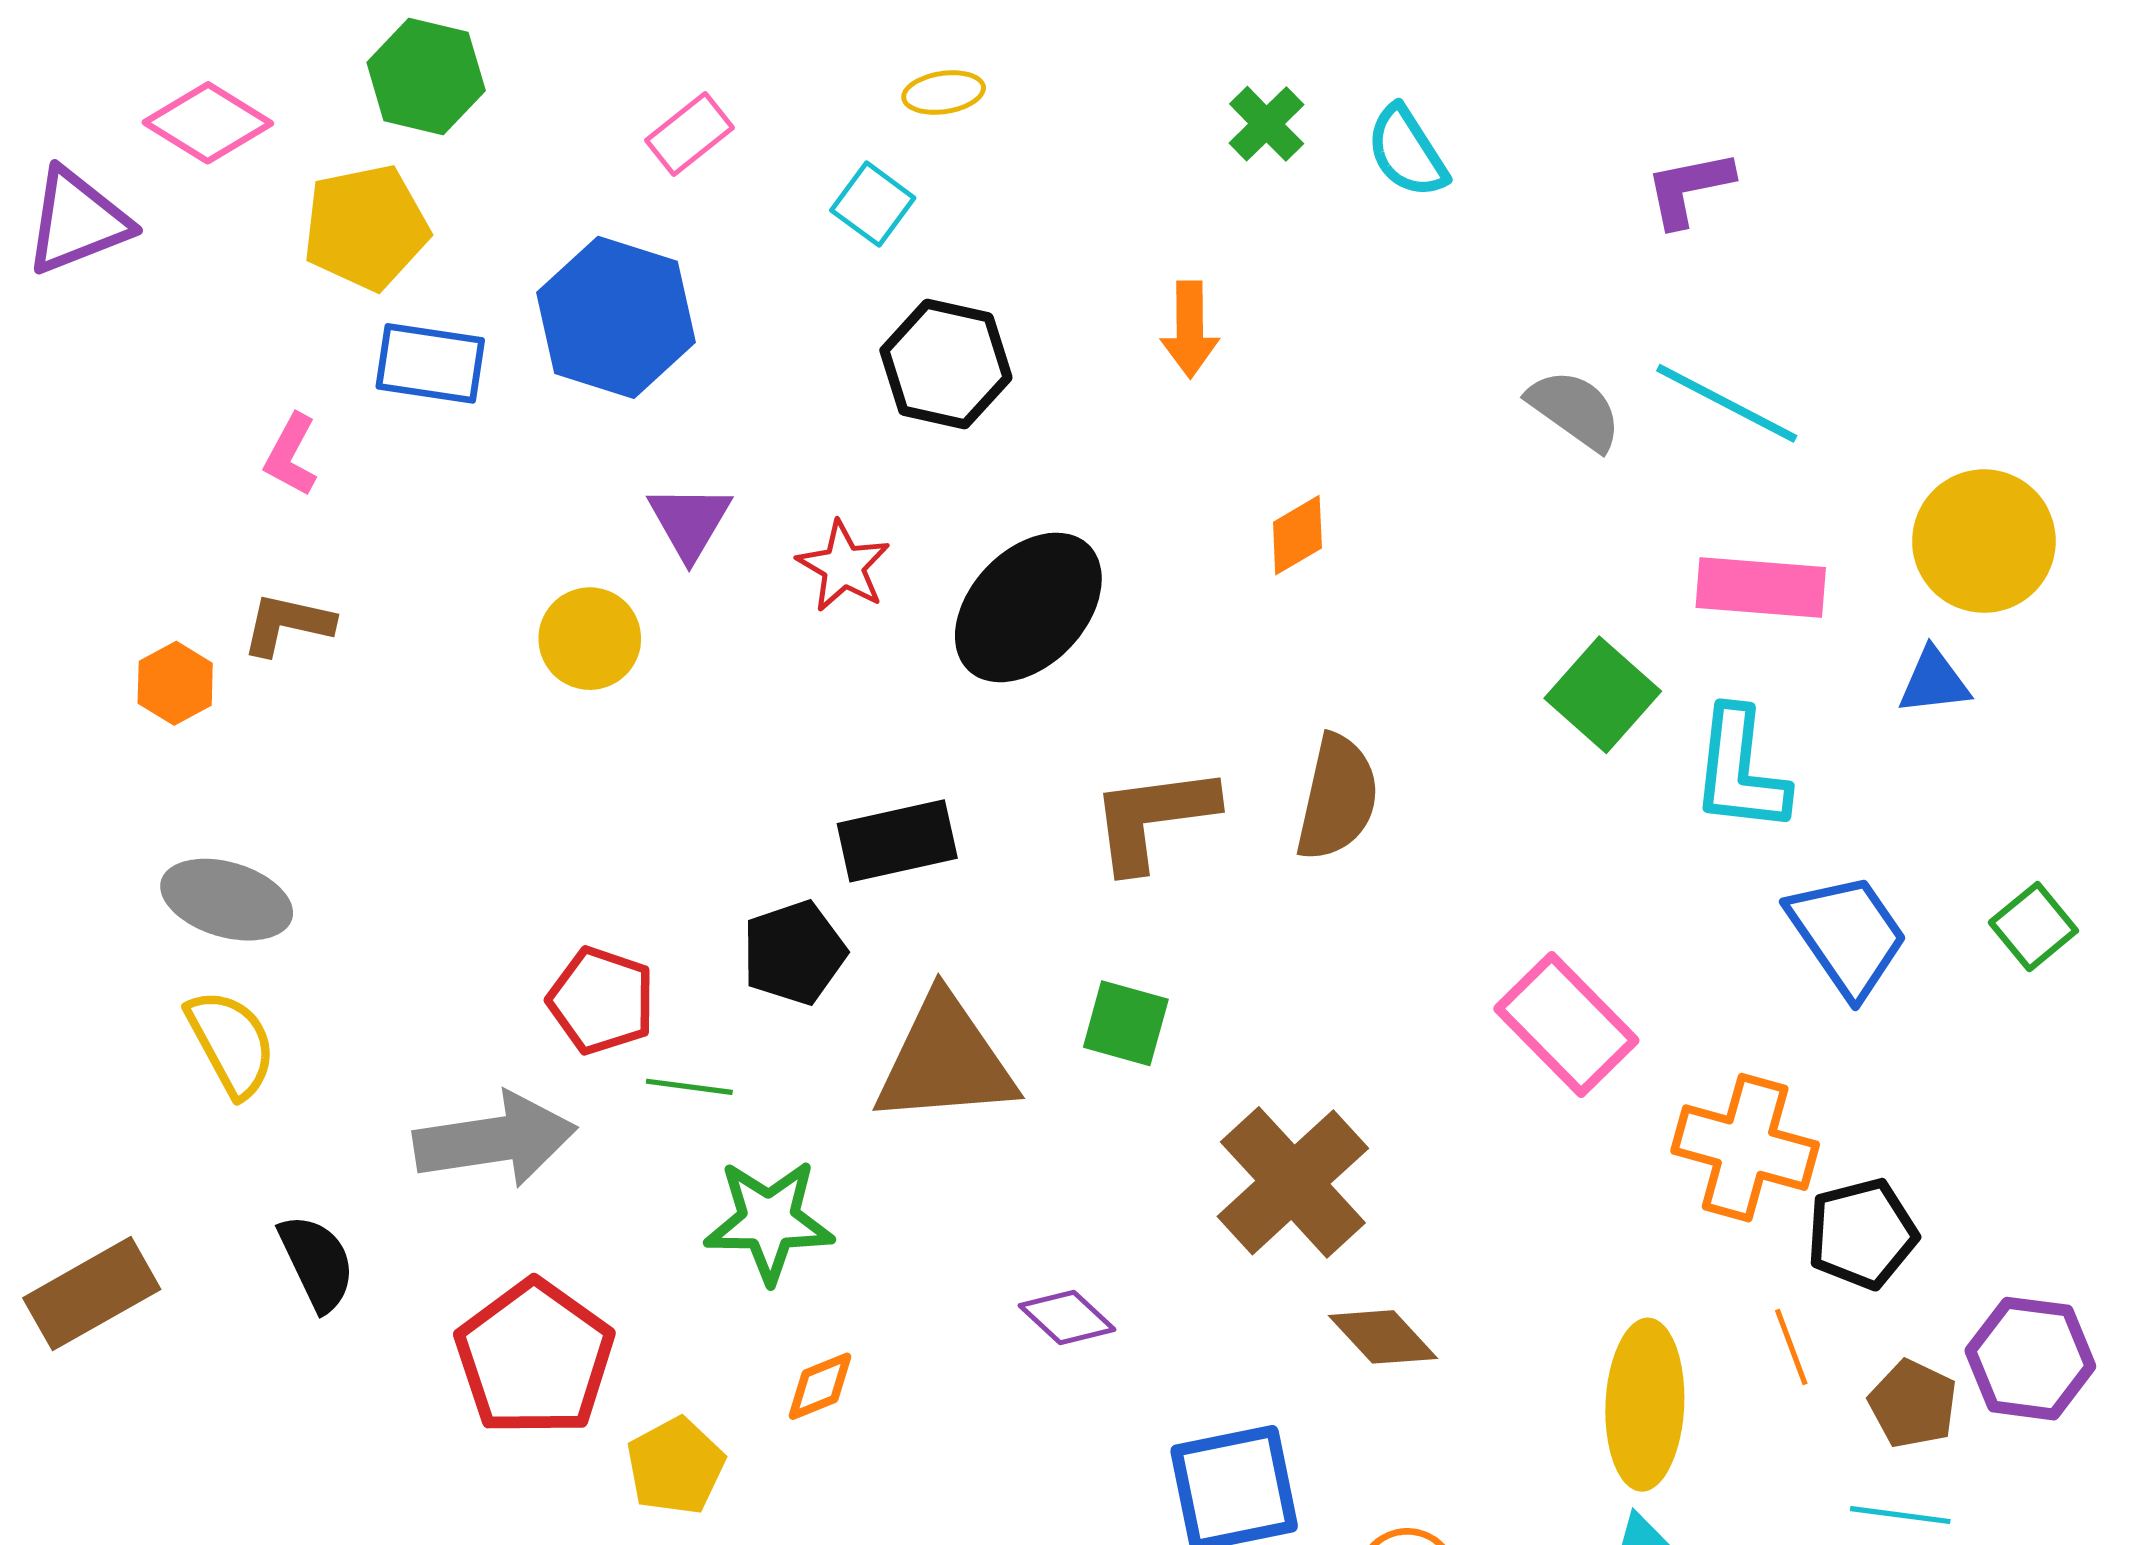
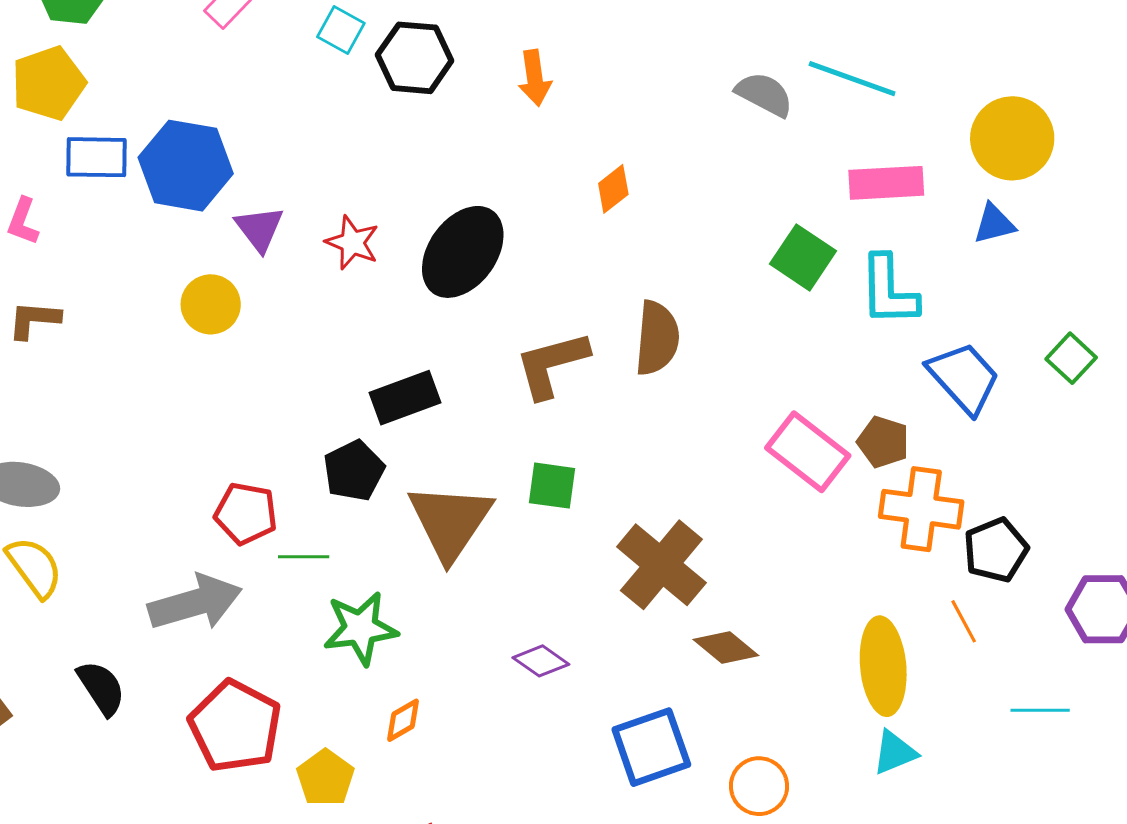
blue hexagon: (616, 317) -> (186, 166), moved
black hexagon: (946, 364) -> (415, 58), moved
brown triangle: (945, 1061) -> (450, 521), turned -44
brown pentagon: (1913, 1404) -> (883, 442), moved

